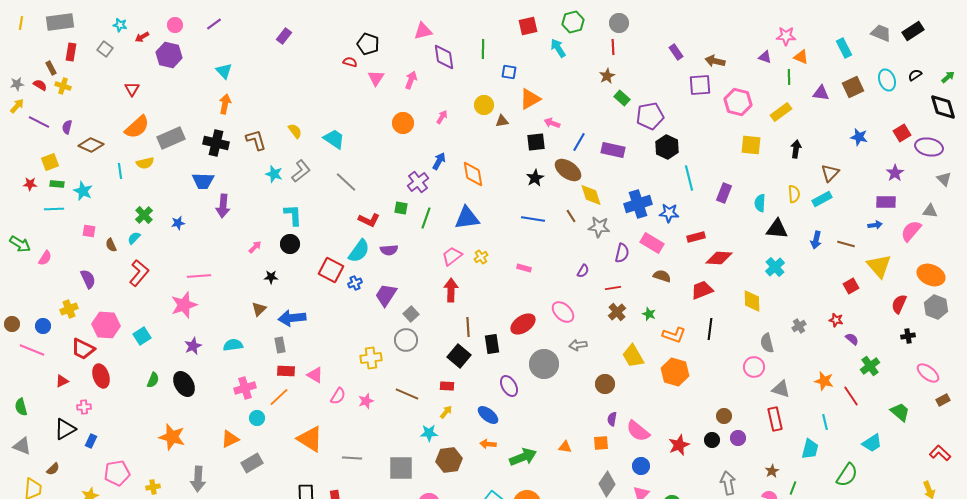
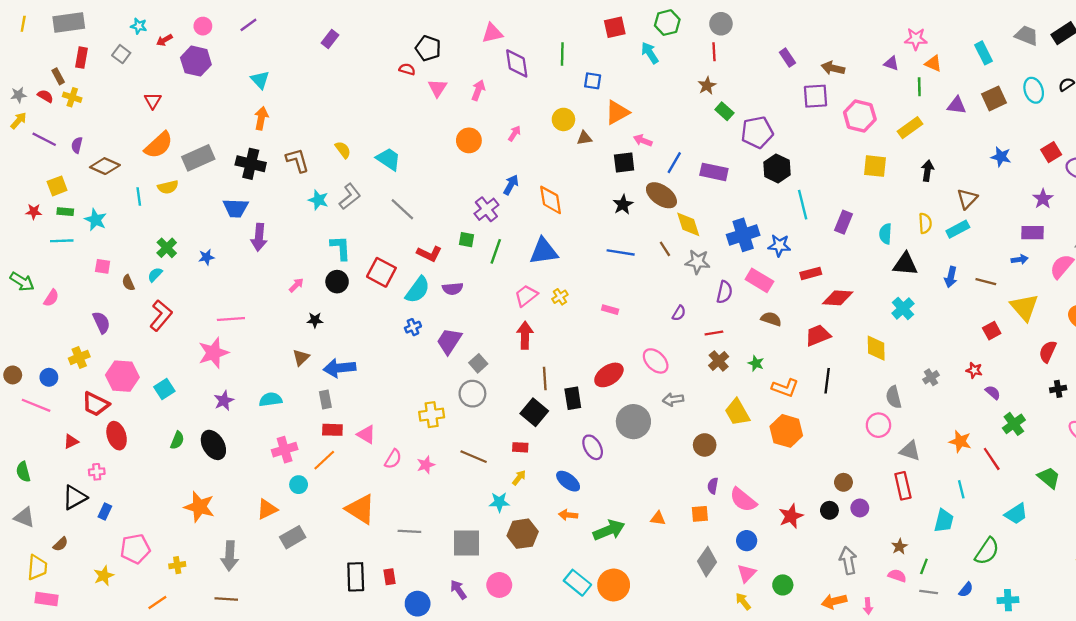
red square: (331, 270) -> (381, 272), moved

